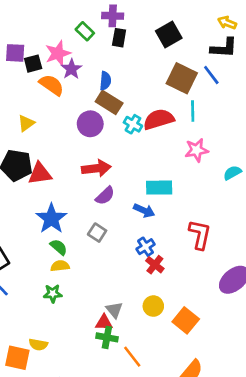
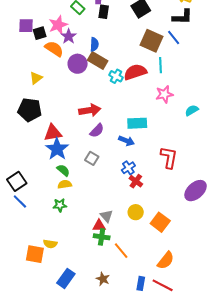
purple circle: (90, 124) -> (78, 64), moved
red triangle: (40, 174) -> (53, 133), moved

